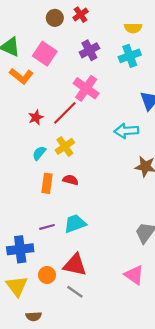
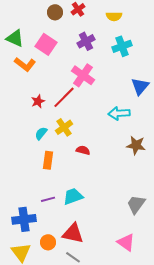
yellow semicircle: (133, 28) -> (114, 16), moved
red semicircle: (70, 180) -> (83, 150), moved

